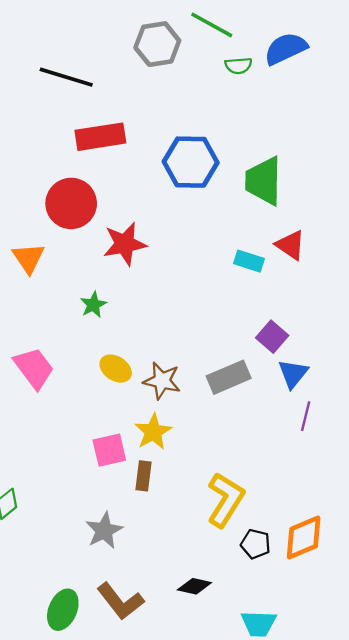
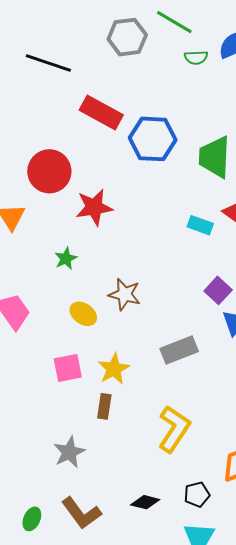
red rectangle: (100, 137) -> (101, 113), moved, turned 36
gray rectangle: (229, 377) -> (179, 350), moved
brown star: (162, 381) -> (125, 294), moved
pink square: (109, 450) -> (68, 368), moved
black pentagon: (256, 544) -> (197, 494), moved, turned -30
green ellipse: (63, 610) -> (32, 519), size x0.7

